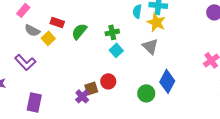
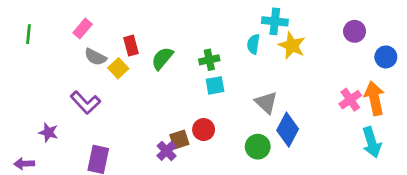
cyan semicircle: (137, 11) -> (253, 44), moved
red rectangle: (57, 22) -> (131, 46), turned 56
yellow star: (156, 22) -> (292, 46), moved
gray triangle: (150, 46) -> (266, 103), moved
cyan square: (116, 50) -> (215, 85), turned 32

